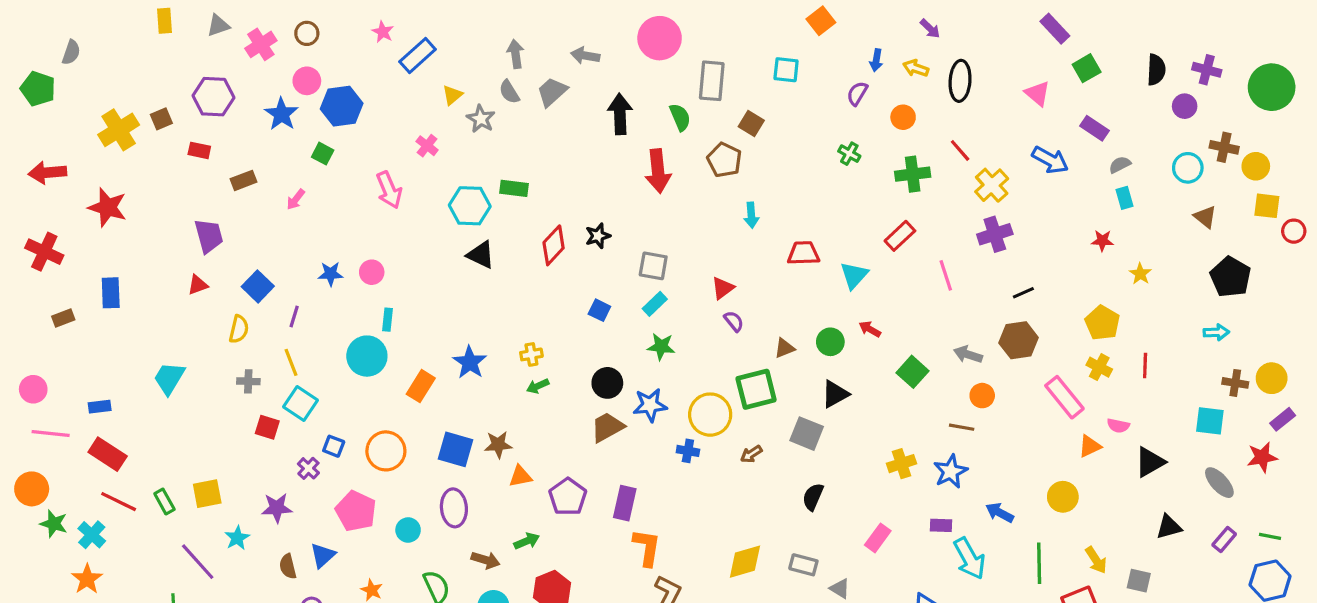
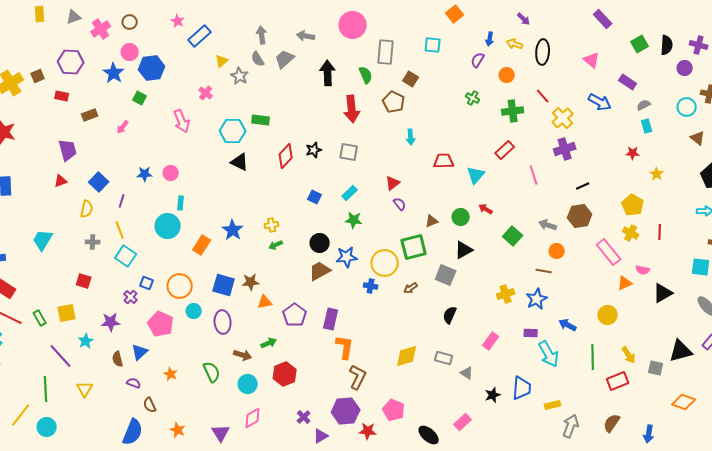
green square: (1087, 68) -> (640, 44), moved
gray square: (653, 266) -> (349, 152), moved
red square: (267, 427) -> (84, 281), moved
black triangle: (1169, 527) -> (681, 351), moved, size x1.4
cyan circle: (408, 530) -> (194, 311), moved

